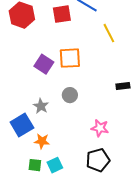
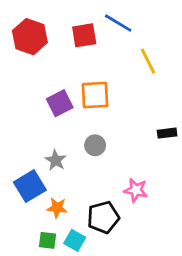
purple square: (44, 64) -> (60, 103), turned 30
black pentagon: (98, 160) -> (103, 217), moved
cyan square: (55, 165) -> (75, 240), turned -35

